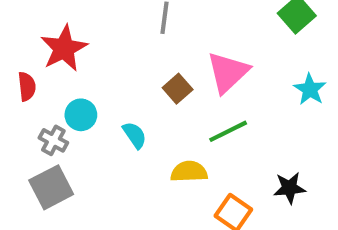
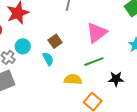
brown square: (178, 89) -> (55, 41), moved
black star: (289, 188) -> (116, 79), moved

